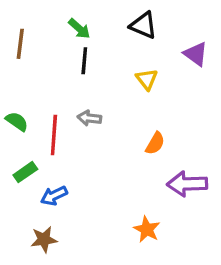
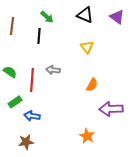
purple triangle: (196, 54) -> (117, 17), moved
black line: (84, 61) -> (39, 36), moved
blue arrow: (54, 196) -> (32, 116), turned 35

